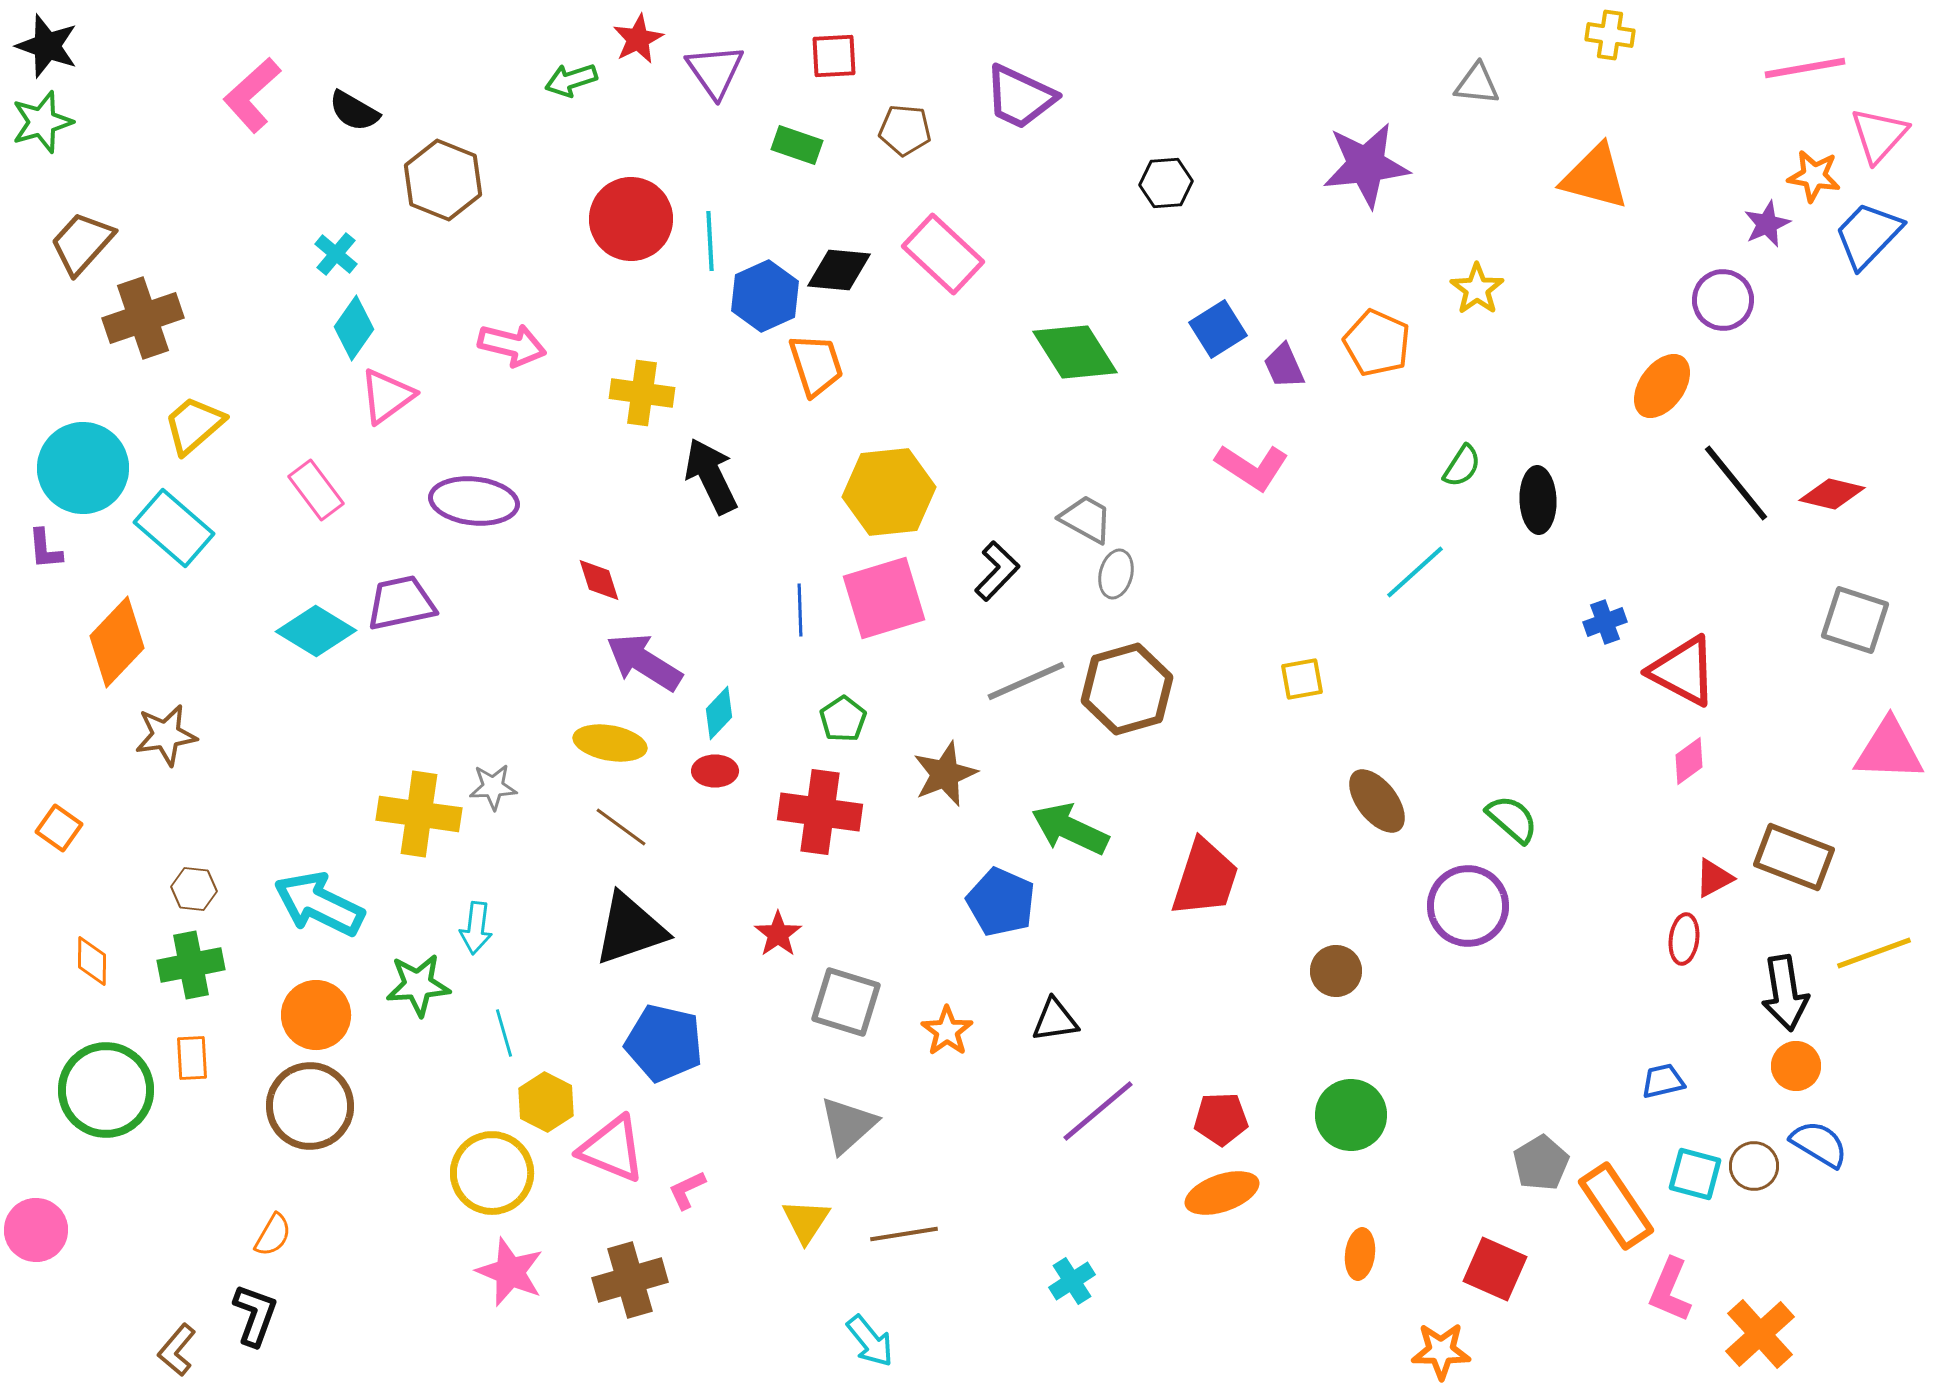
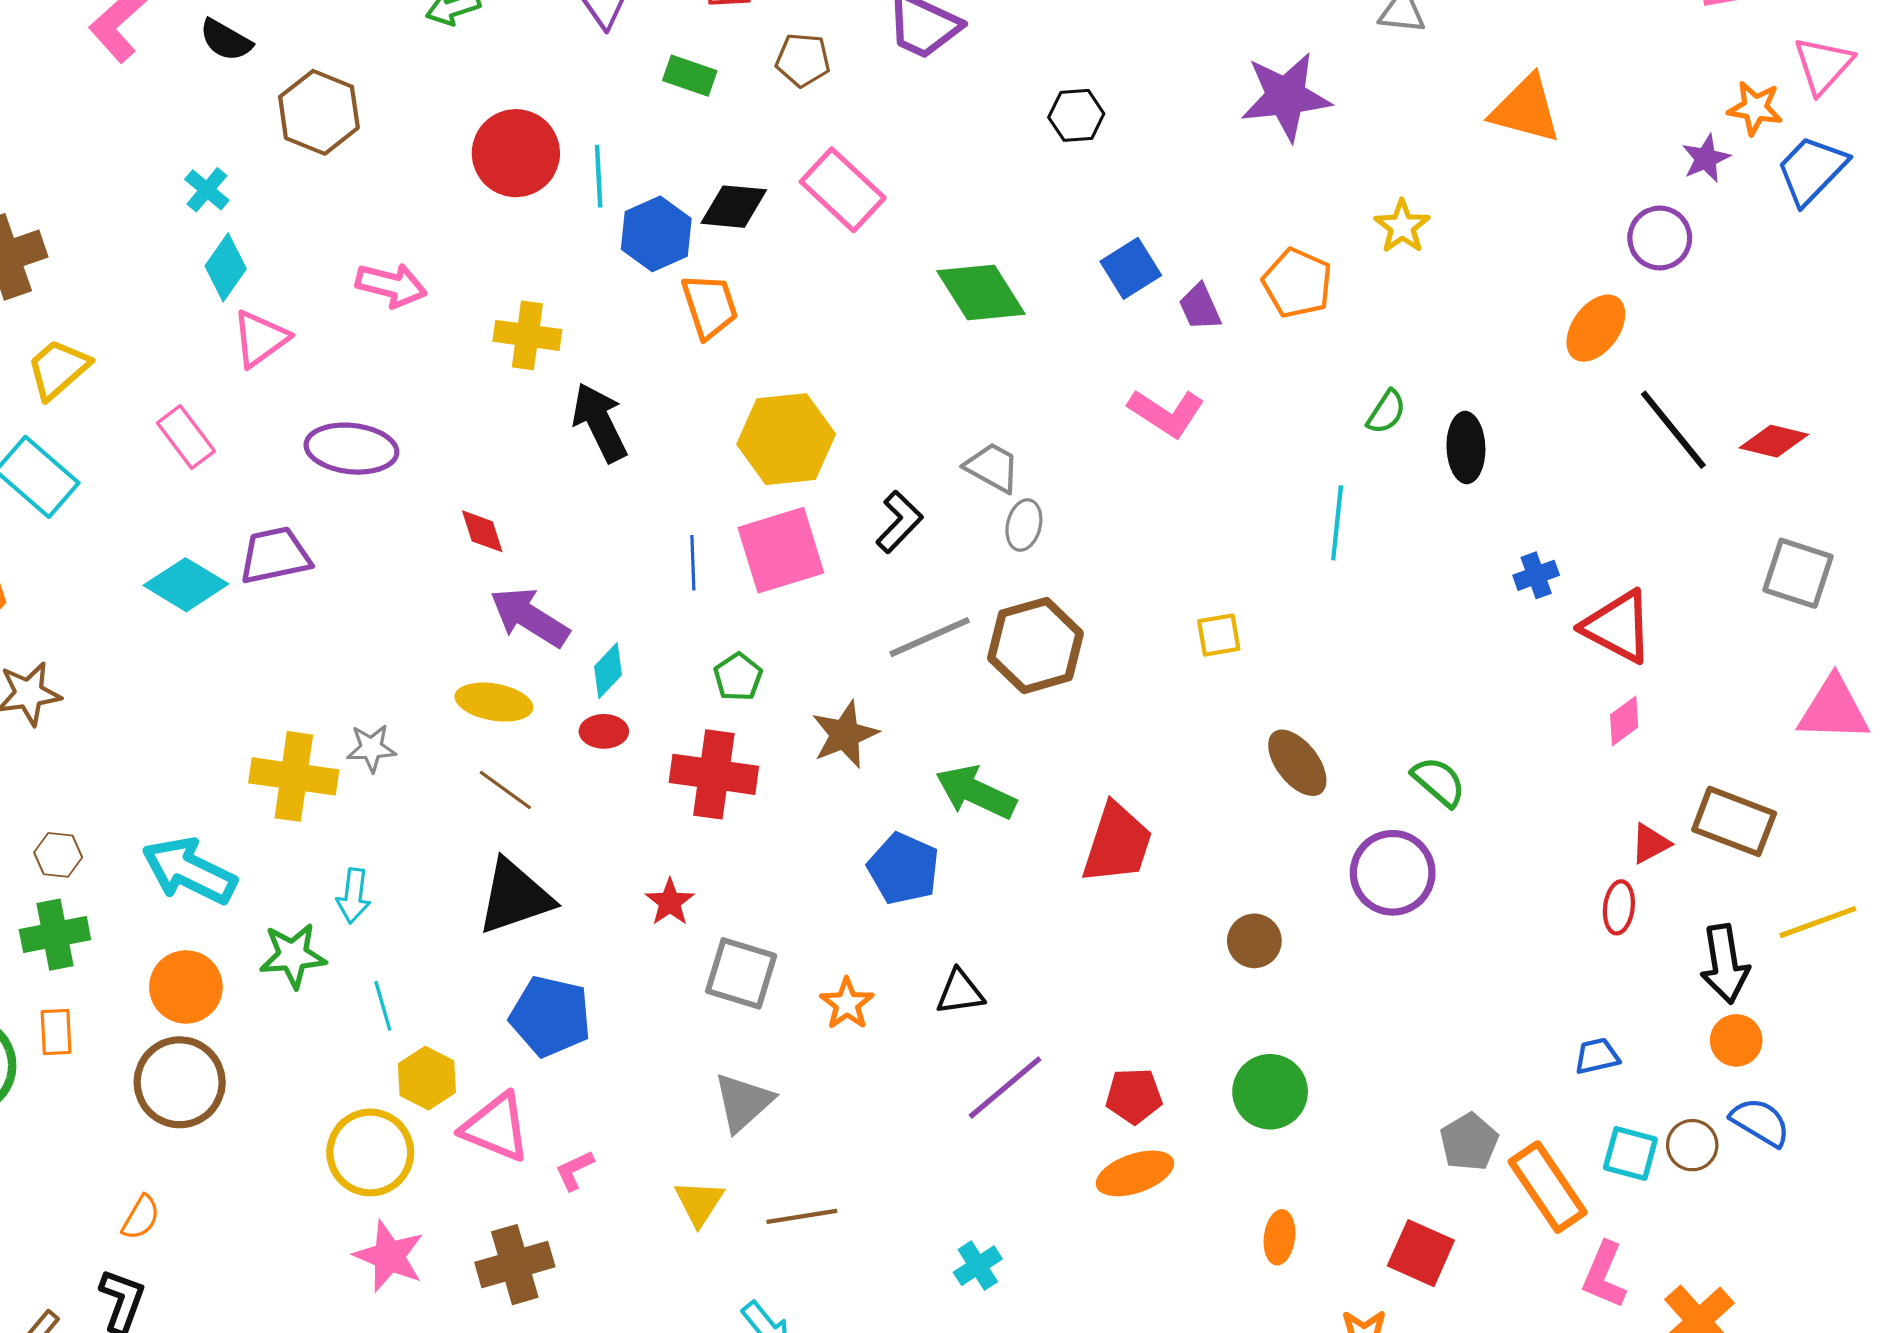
cyan line: (1415, 572) -> (1337, 523), turned -42

